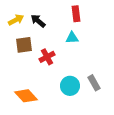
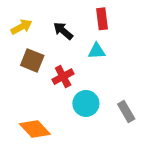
black arrow: (38, 21) -> (63, 31), moved
brown square: (24, 45) -> (32, 60), turned 30
cyan circle: (70, 86) -> (86, 103), moved

